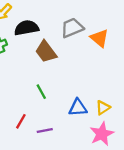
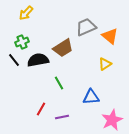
black semicircle: (26, 28) -> (38, 60), moved
brown trapezoid: (46, 52) -> (63, 48), turned -85
yellow triangle: (103, 108) -> (105, 64), moved

